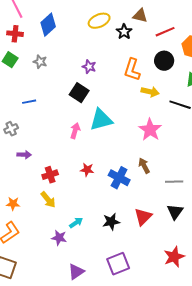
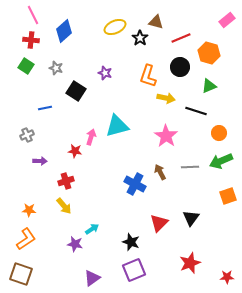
black square: (79, 93) -> (76, 91), moved
red star: (87, 170) -> (75, 151), moved
gray line: (174, 182) -> (190, 167), moved
black star: (111, 222) -> (131, 242), moved, turned 30

